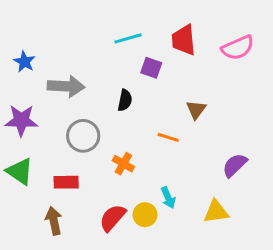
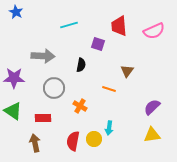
cyan line: (128, 38) -> (69, 25), moved
blue star: (24, 62) -> (16, 12), moved
cyan arrow: (168, 198) -> (109, 128), turned 32
yellow triangle: (216, 212) -> (152, 135), moved
red semicircle: (113, 218) -> (73, 141), turned -30

